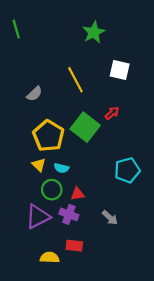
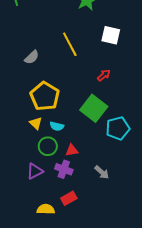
green square: (85, 127) -> (94, 108), moved
purple triangle: (38, 217) -> (35, 171), size x0.7
red rectangle: (74, 246) -> (69, 198), turned -35

